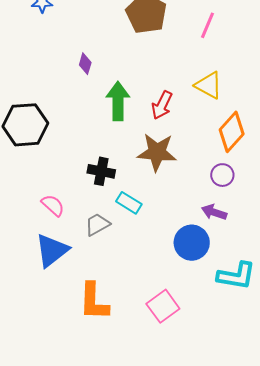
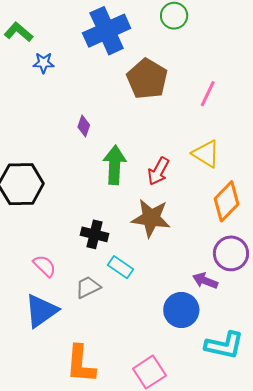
purple circle: (222, 175) -> (231, 253), moved, size x1.5

